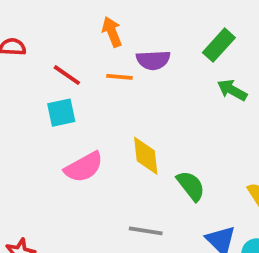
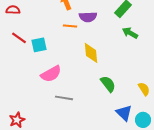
red line: (67, 75) -> (19, 38), moved
yellow diamond: (146, 156) -> (91, 53), moved
gray line: (146, 231) -> (64, 98), moved

